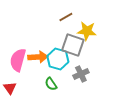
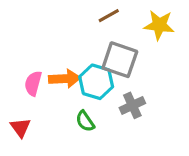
yellow star: (87, 31) -> (159, 25), moved
pink semicircle: (18, 60) -> (33, 83), size x0.7

